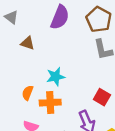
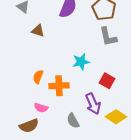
cyan star: (56, 77) -> (81, 62), moved

